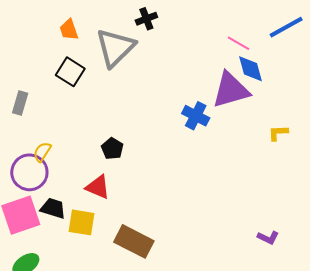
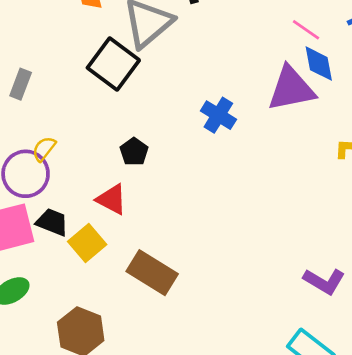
black square: (70, 72) -> (113, 64), moved, size x1.4
blue cross: (196, 116) -> (218, 115), moved
yellow square: (82, 222) -> (87, 243), turned 36
purple L-shape: (268, 238) -> (324, 281), size x1.5

